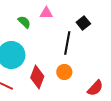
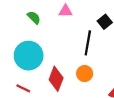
green semicircle: (24, 22) -> (34, 17), moved

